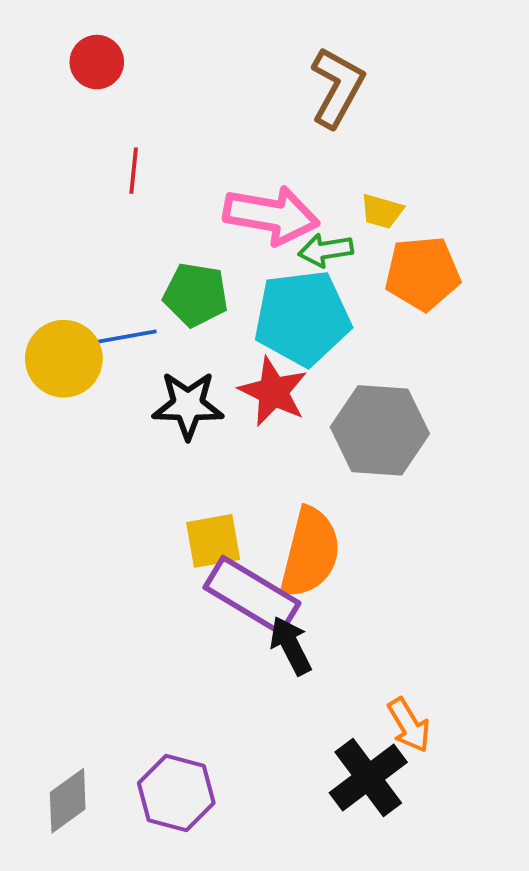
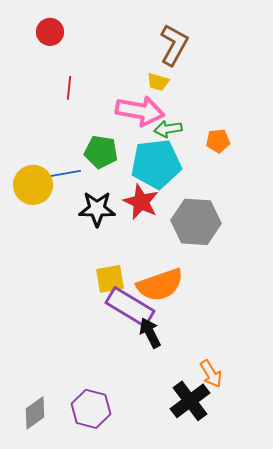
yellow trapezoid: (382, 211) -> (158, 82), moved
orange pentagon: (423, 273) -> (218, 141), size x0.6
orange semicircle: (310, 553) -> (160, 285), turned 57

